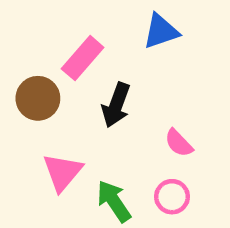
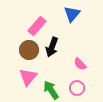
blue triangle: (161, 31) -> (72, 14), turned -30
brown circle: (38, 98) -> (29, 50), moved

